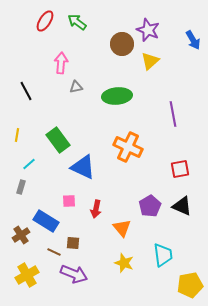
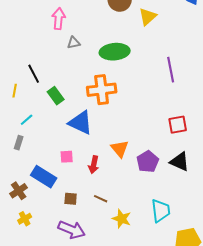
black line: (26, 91) -> (34, 74), moved
green rectangle: (58, 140) -> (56, 96), size x0.7
orange cross: (128, 147) -> (102, 90), moved, turned -32
orange triangle: (122, 228) -> (120, 149), moved
brown line: (54, 252) -> (101, 199), moved
yellow cross: (27, 275) -> (25, 219), moved, size x0.6

